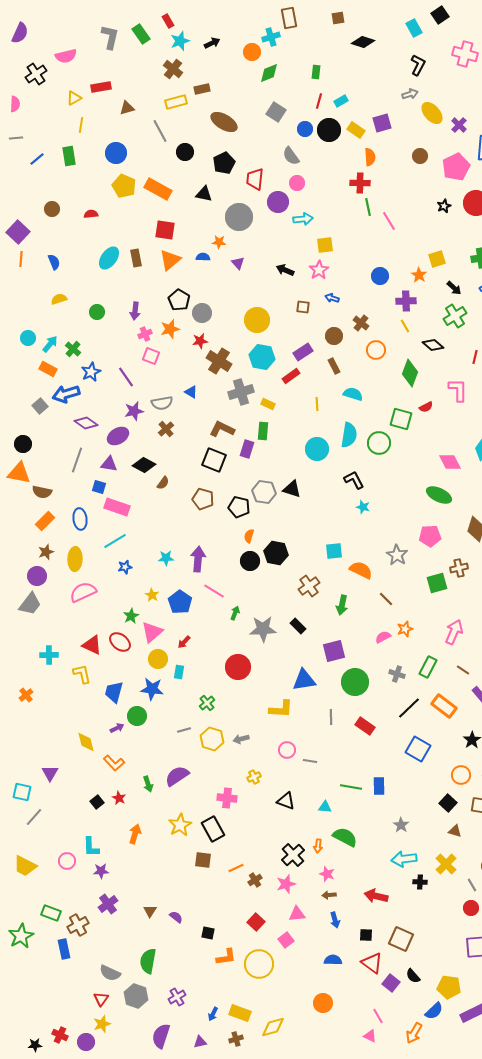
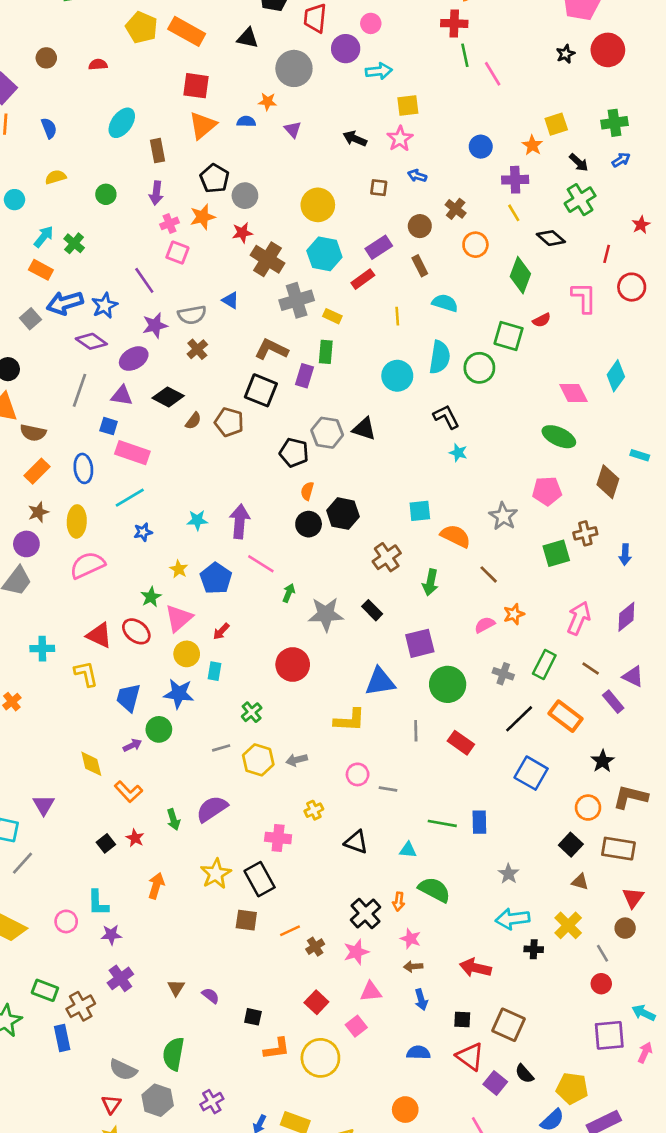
brown rectangle: (136, 258) -> (158, 151), moved
cyan circle: (28, 338) -> (14, 200), moved
blue star: (91, 372) -> (105, 306), moved
brown pentagon: (203, 499) -> (229, 422), moved

